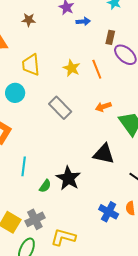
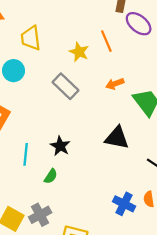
yellow star: (72, 68) -> (79, 52), moved
black star: (68, 178) -> (60, 146), moved, size x0.7

